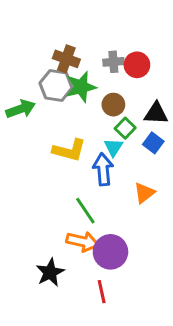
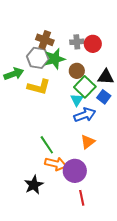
green square: (125, 128) -> (85, 87), size x1.5
yellow L-shape: (69, 150) -> (39, 87), moved
blue arrow: (103, 169) -> (85, 115), moved, turned 75
orange triangle: (144, 193) -> (88, 142), moved
green line: (85, 211) -> (47, 145), moved
red line: (102, 292) -> (82, 198), moved

